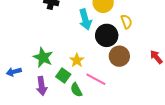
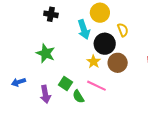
green star: (43, 57) -> (46, 53), moved
yellow star: (77, 60) -> (94, 62), moved

